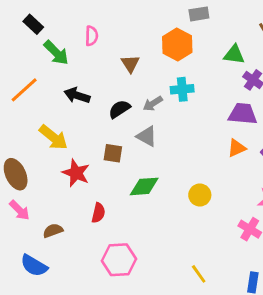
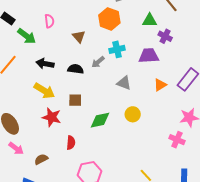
black semicircle: (119, 109) -> (76, 69), turned 49
purple trapezoid: (243, 114) -> (149, 56), moved
gray triangle: (147, 136) -> (124, 83), moved
yellow arrow: (53, 137) -> (44, 91), moved
yellow circle: (200, 195) -> (133, 114), moved

